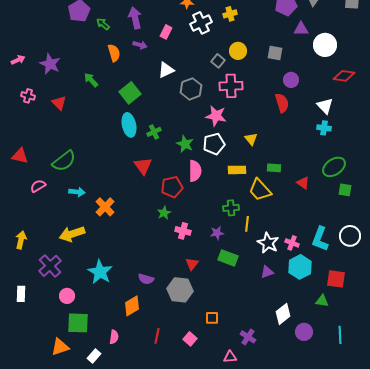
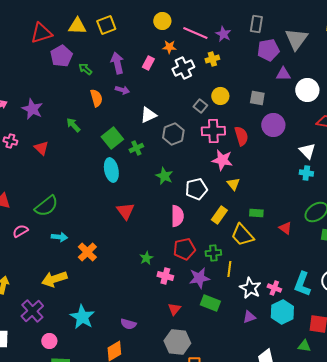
pink rectangle: (166, 32) -> (148, 63), moved
purple circle: (291, 80) -> (273, 125), size x1.5
red semicircle: (282, 103) -> (241, 136), moved
pink star: (216, 116) -> (222, 160), moved
green cross: (154, 132) -> (136, 148), moved
green star: (185, 144) -> (164, 176), moved
yellow rectangle: (237, 170) -> (219, 215), turned -54
red pentagon: (172, 187) -> (184, 249), moved
purple star: (217, 233) -> (199, 278), size x1.5
gray hexagon: (180, 290) -> (177, 342), moved

